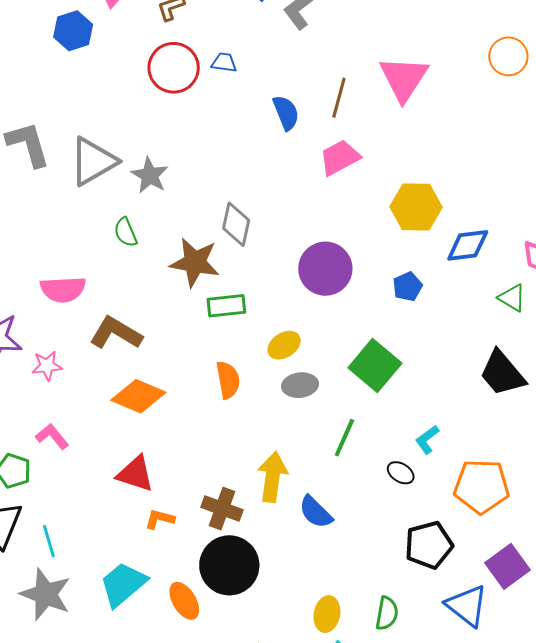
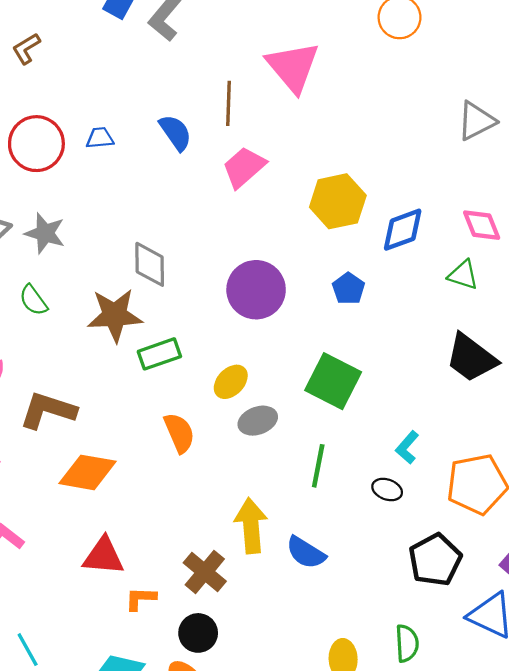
blue trapezoid: (224, 62) -> (100, 138), moved
red circle: (174, 68) -> (36, 144), moved
brown cross: (222, 509) -> (205, 572), turned 33
black circle: (229, 565) -> (198, 633), moved, size x0.6

